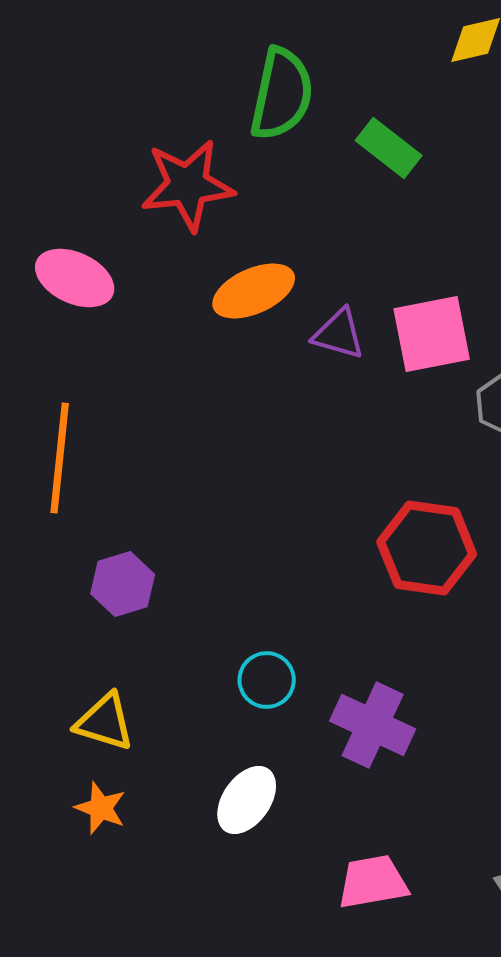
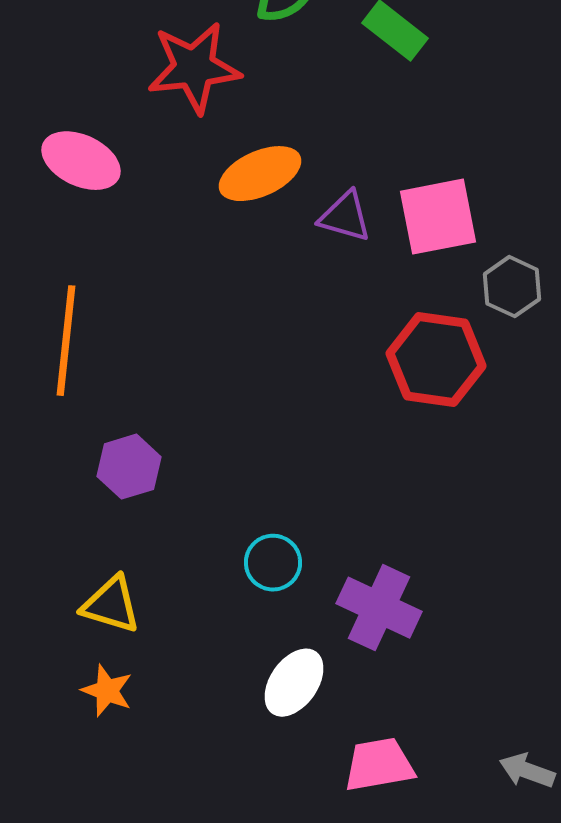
red hexagon: (427, 548) -> (436, 360), moved
white ellipse: (247, 800) -> (294, 683), moved

